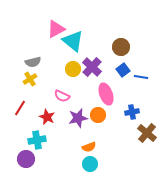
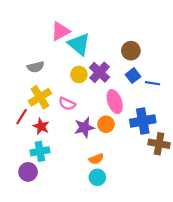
yellow cross: (30, 79) -> (40, 97), moved, size x1.5
blue cross: (132, 112) -> (143, 121), size x1.6
red star: (47, 117) -> (41, 126), moved
brown cross: (147, 133) -> (159, 144), turned -30

